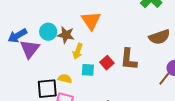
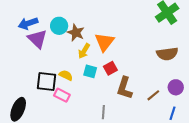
orange triangle: (91, 21) -> (105, 42), moved
purple triangle: (30, 49) -> (37, 39), turned -35
brown L-shape: (129, 59) -> (125, 88), moved
brown line: (164, 79) -> (153, 95), moved

